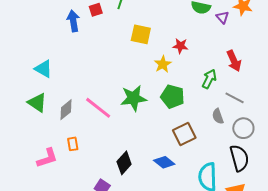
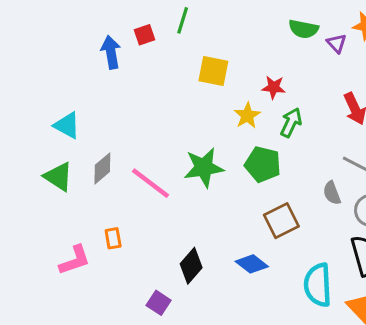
green arrow: (209, 79) -> (291, 123), moved
gray diamond: (66, 110) -> (102, 168), moved

